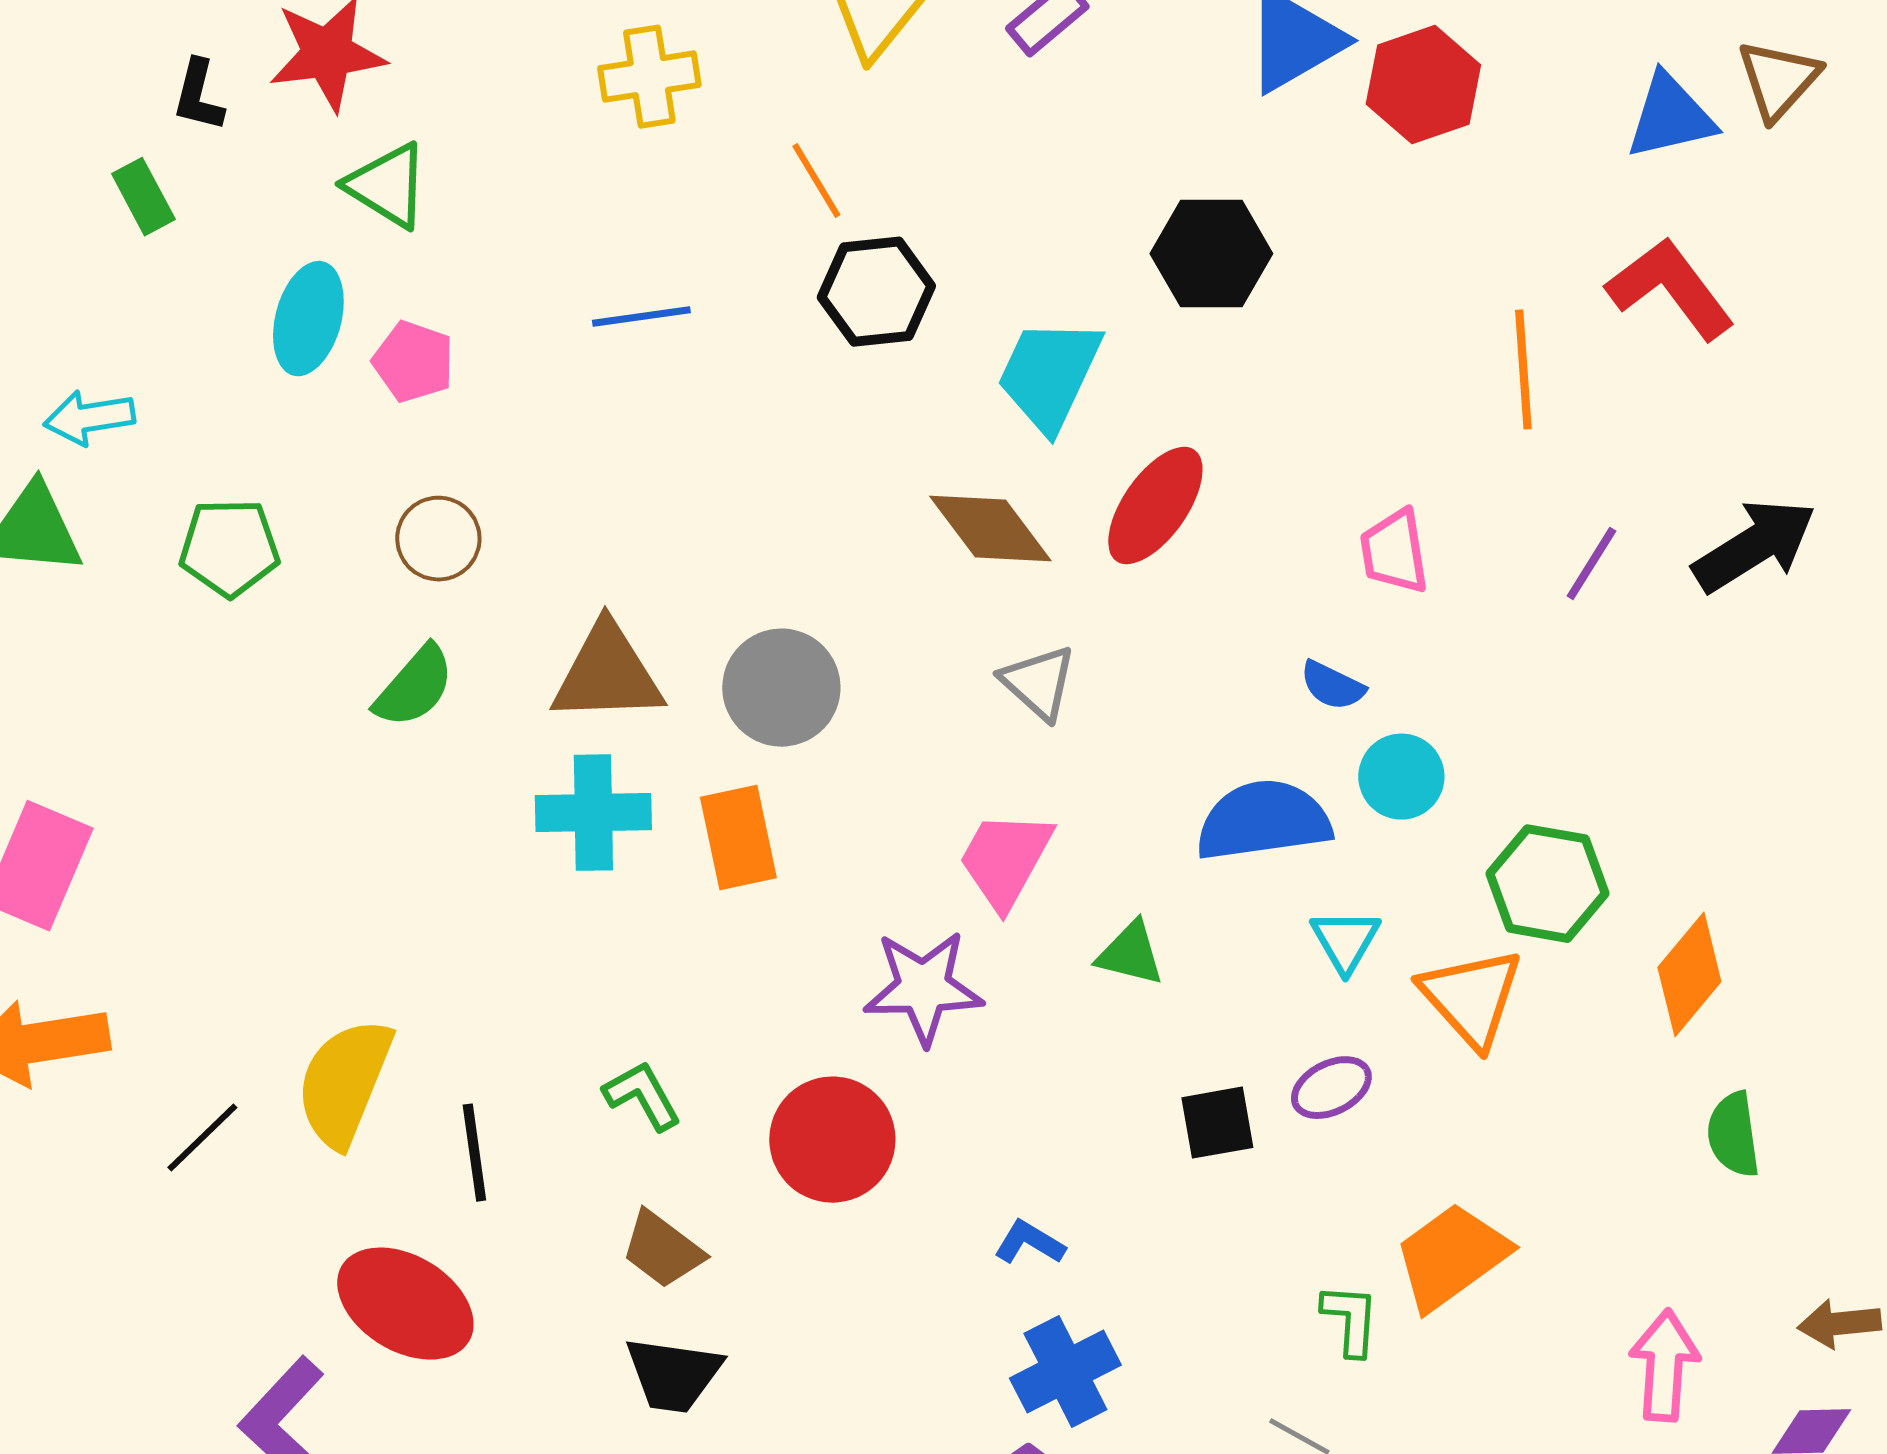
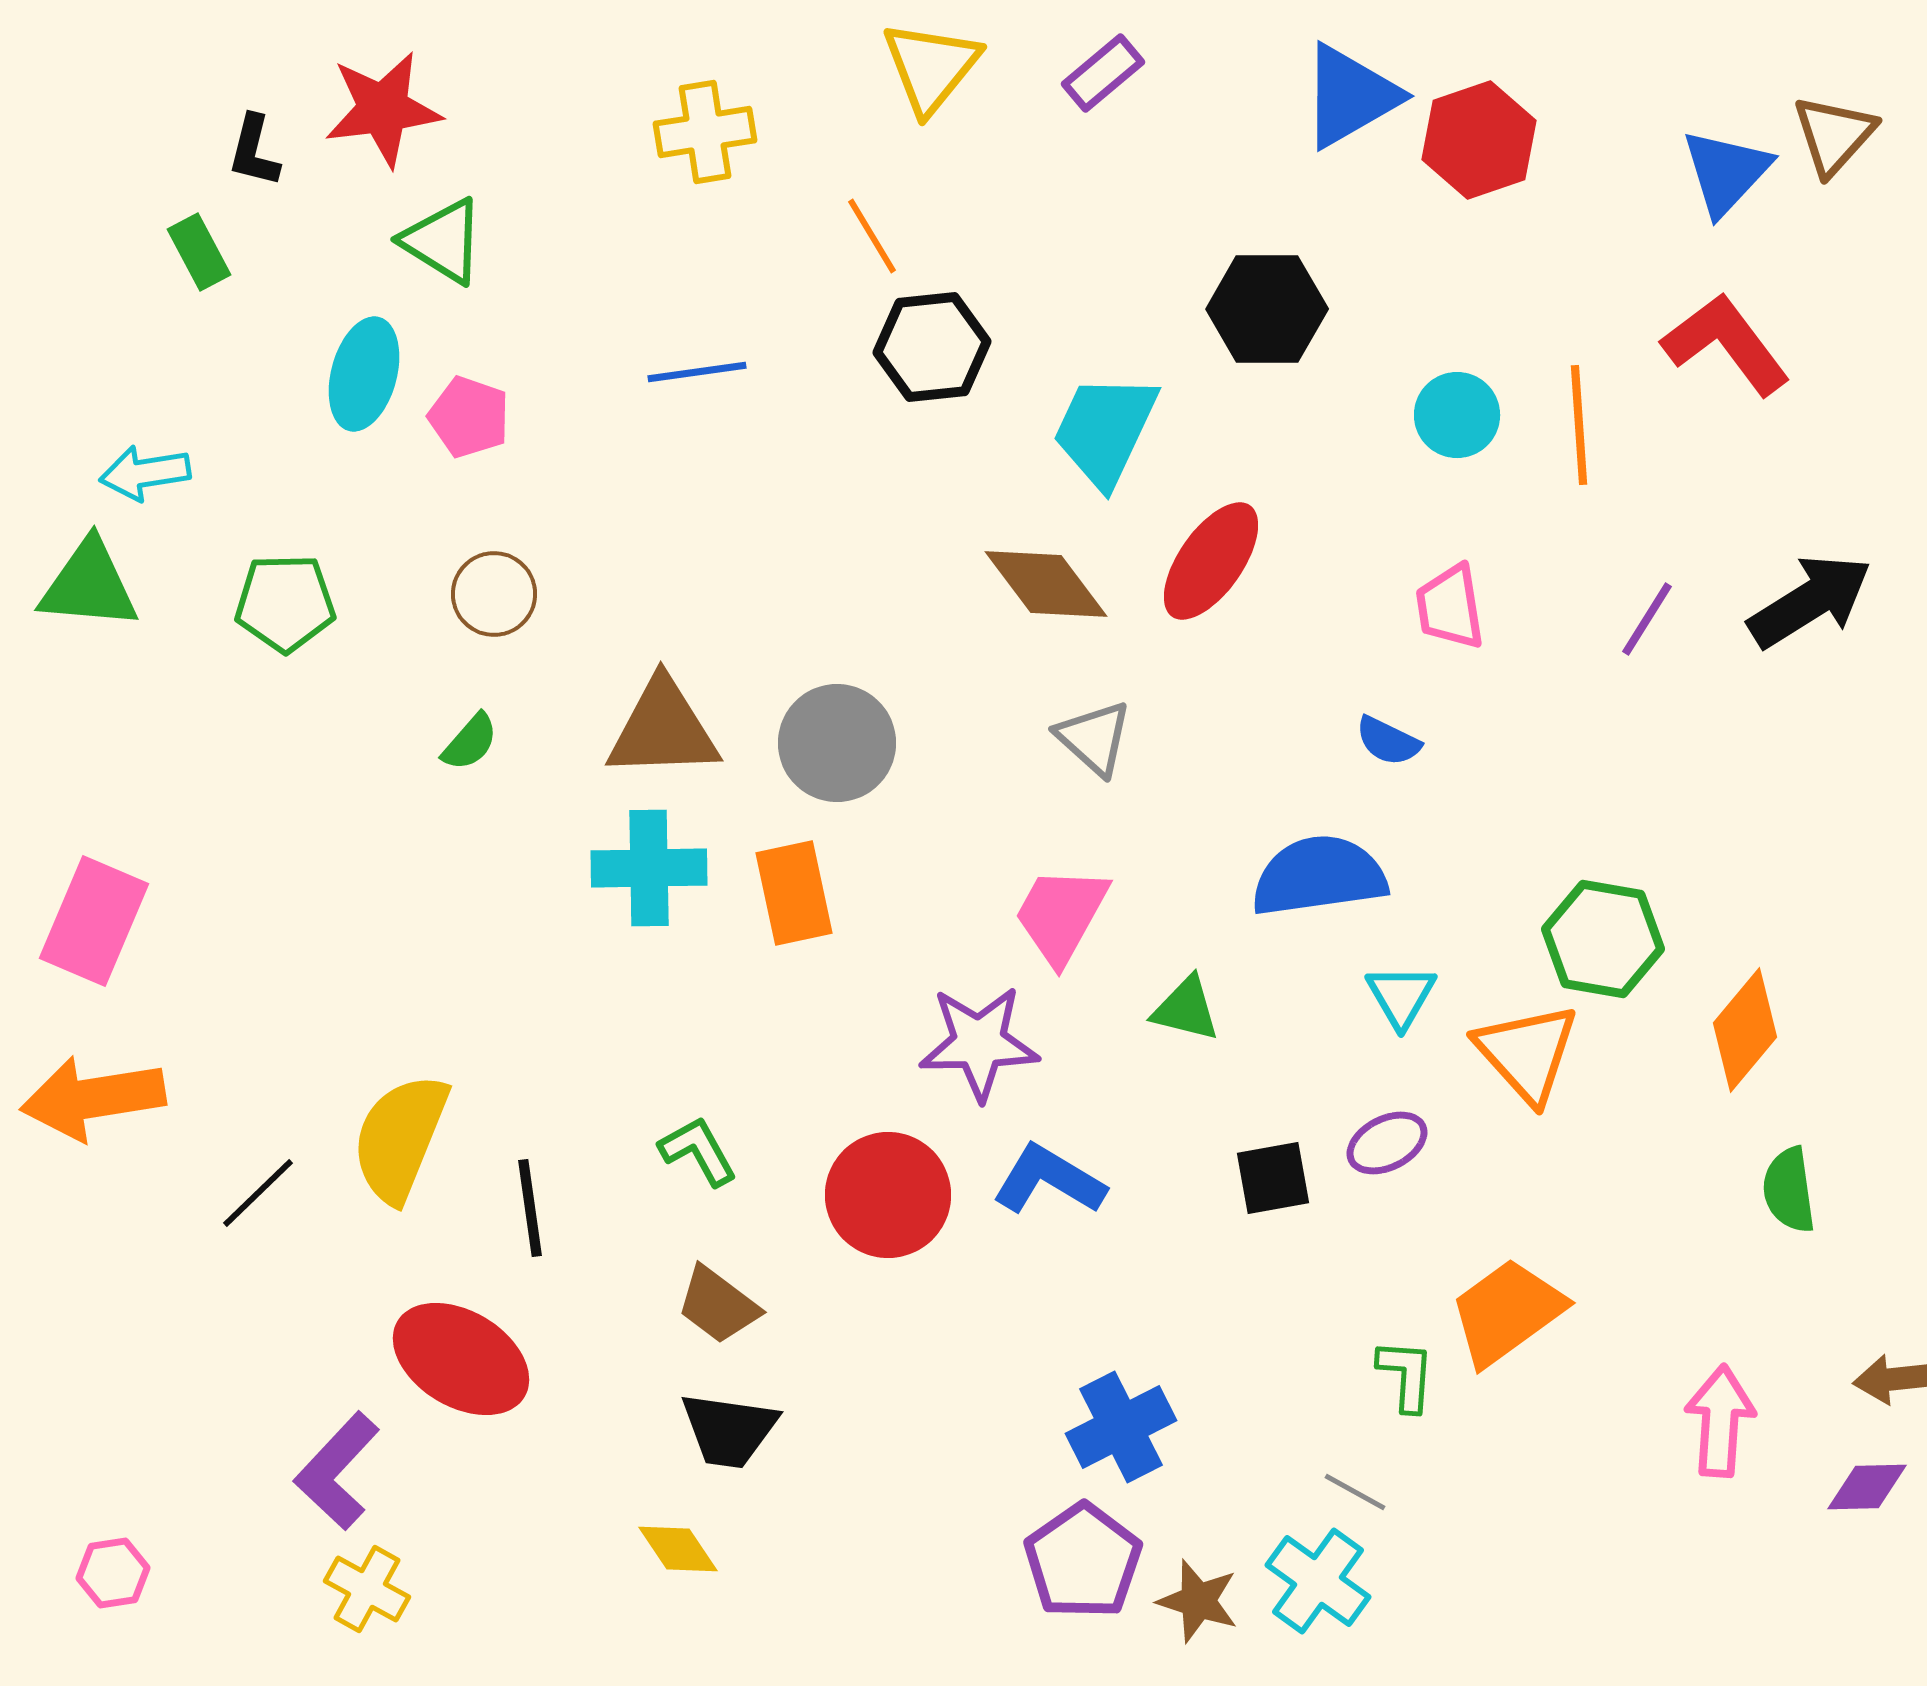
blue triangle: (1670, 117) -> (1726, 172), turned -34
green semicircle: (414, 687) -> (470, 742), size x0.7
cyan circle: (1401, 777) -> (1457, 415), moved
blue L-shape: (1029, 1243) -> (1049, 1180), moved, size x1.6

